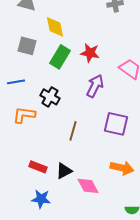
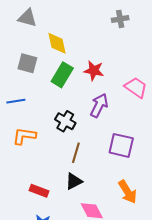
black cross: (50, 97) -> (65, 121), moved
orange arrow: (122, 168) -> (128, 192), turned 45
black triangle: (64, 171) -> (74, 181), moved

